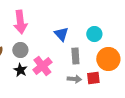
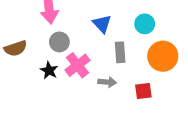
gray circle: (20, 50) -> (59, 42), moved
red square: (93, 78) -> (143, 91), moved
gray arrow: (74, 79) -> (107, 82), moved

